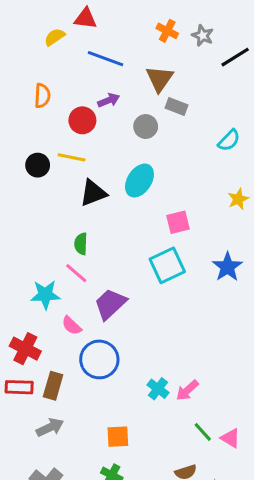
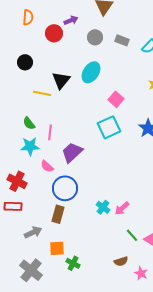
gray rectangle: (176, 106) -> (122, 40), moved
yellow line: (72, 157) -> (42, 93), moved
black triangle: (93, 193) -> (61, 80), turned -30
pink square: (178, 222) -> (116, 99), turned -35
green semicircle: (81, 244) -> (29, 123), moved, turned -40
pink line: (76, 273) -> (50, 132), turned 56
brown rectangle: (53, 386) -> (58, 214), moved
orange square: (118, 437) -> (57, 248), moved

